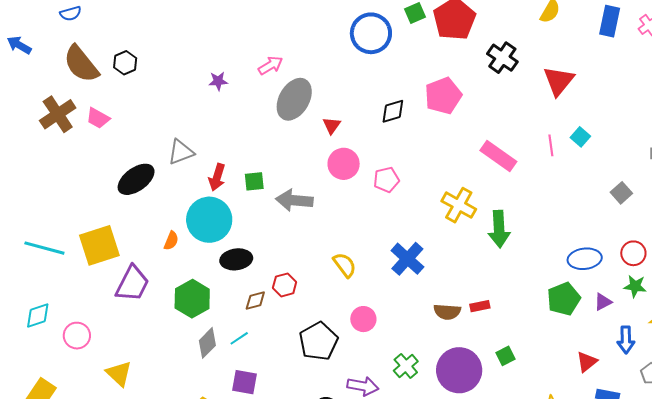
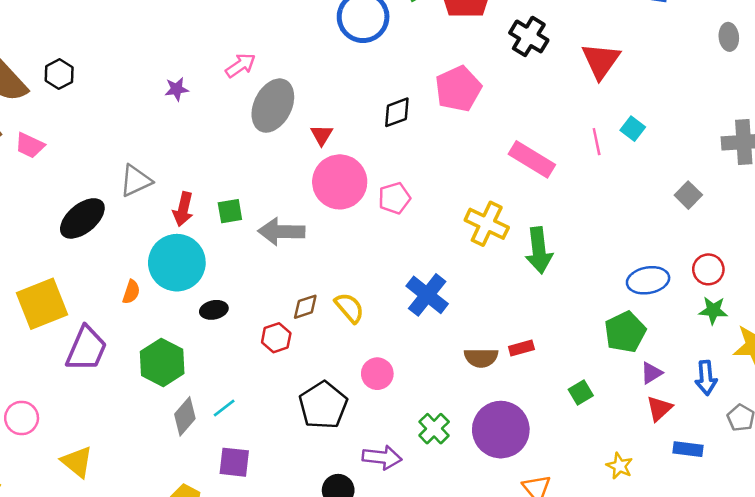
pink circle: (344, 164) -> (340, 182), size x1.4
black ellipse: (236, 259) -> (214, 310), size x0.7
brown diamond: (255, 300) -> (305, 307), moved
purple triangle: (603, 302) -> (651, 373), moved
green square: (505, 356) -> (581, 393), moved

